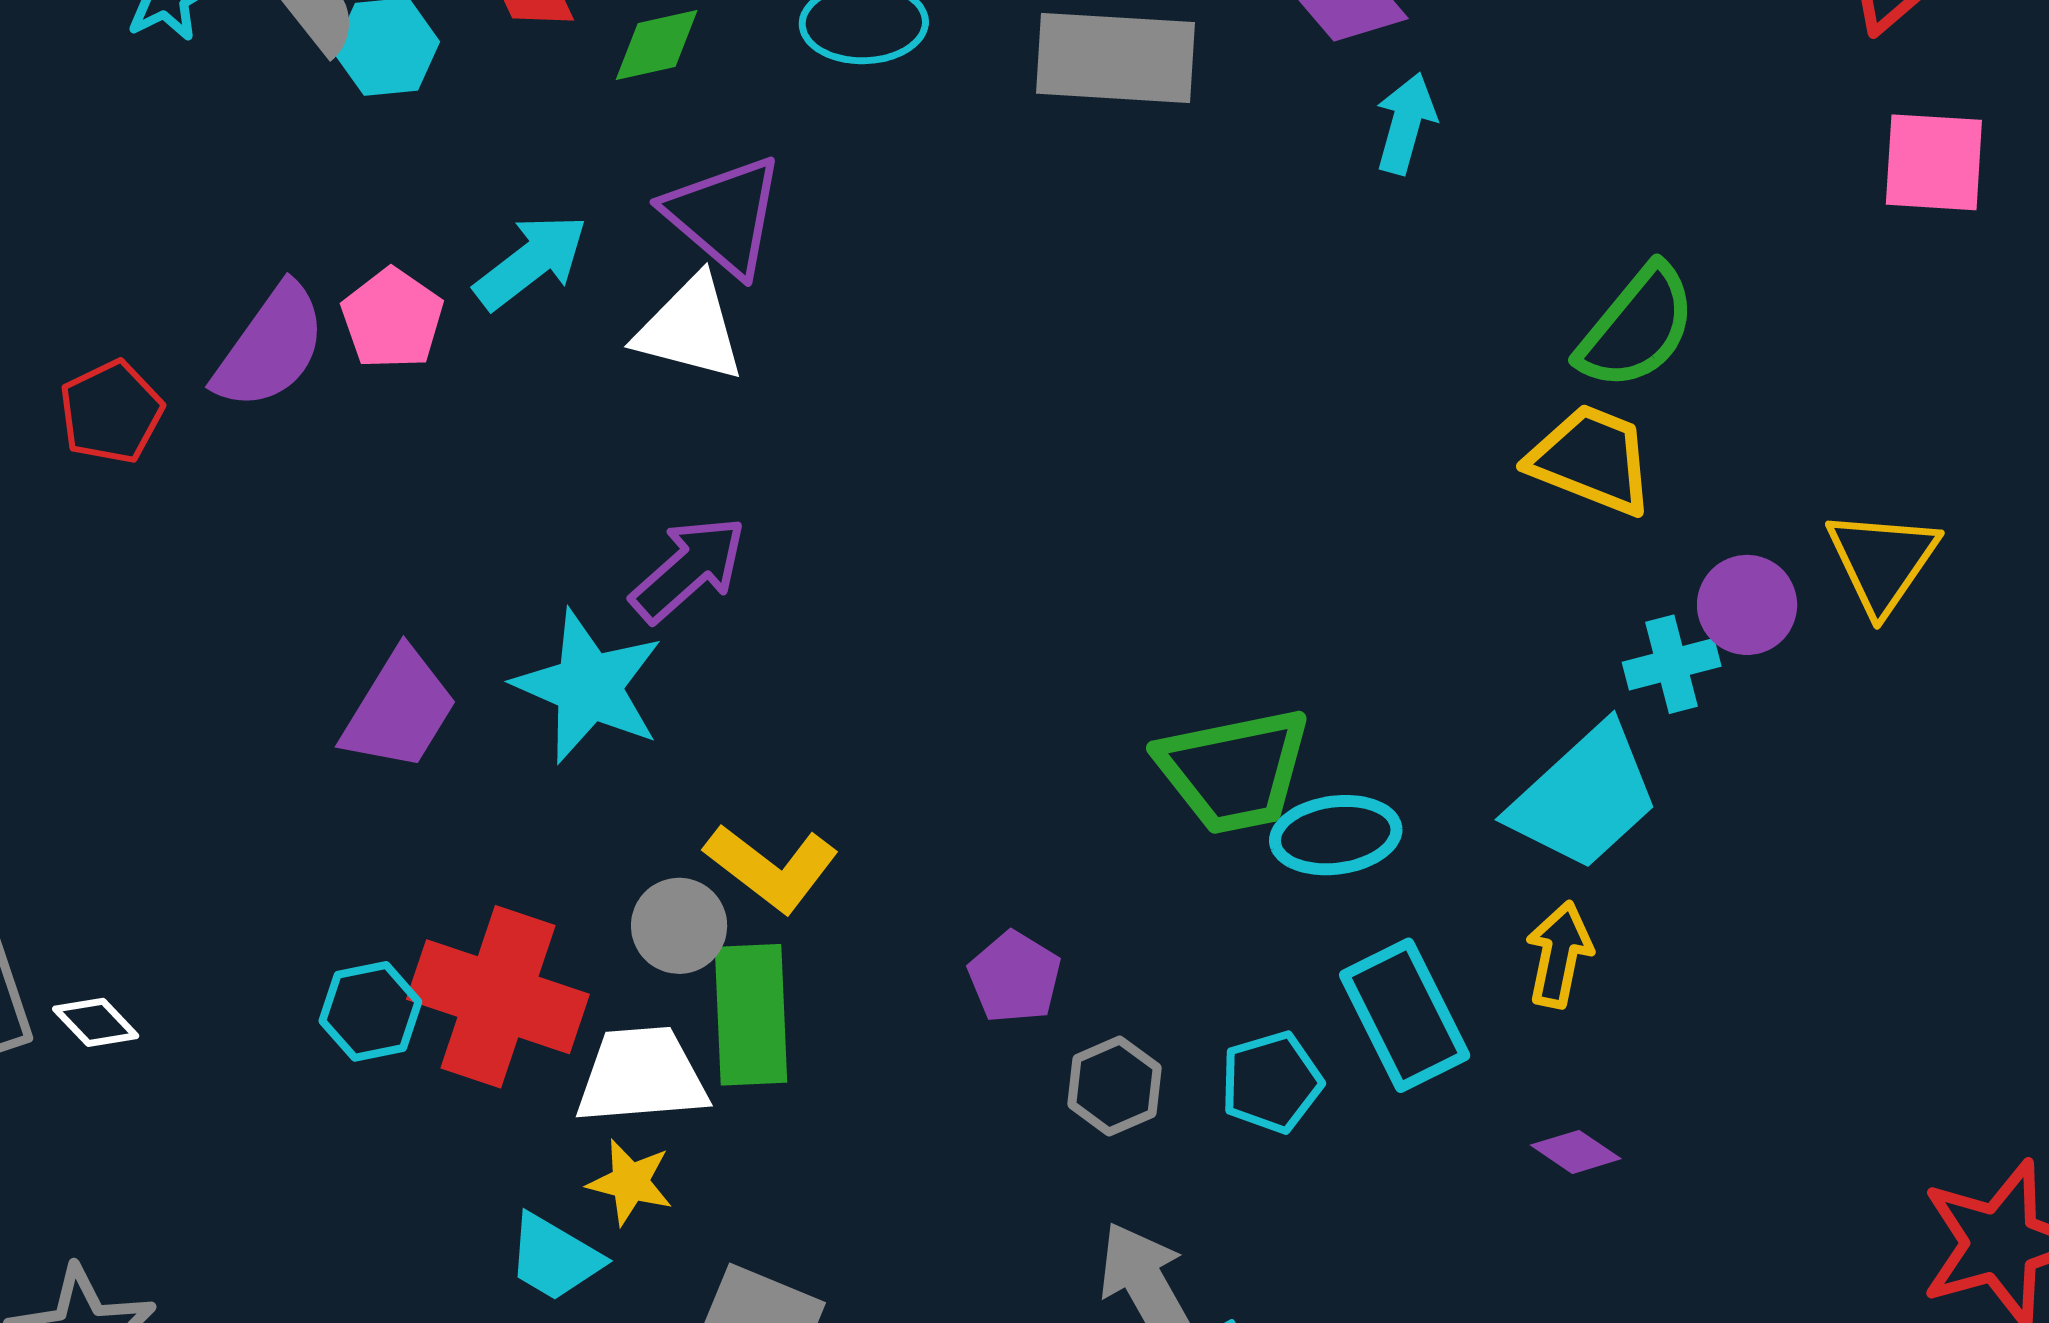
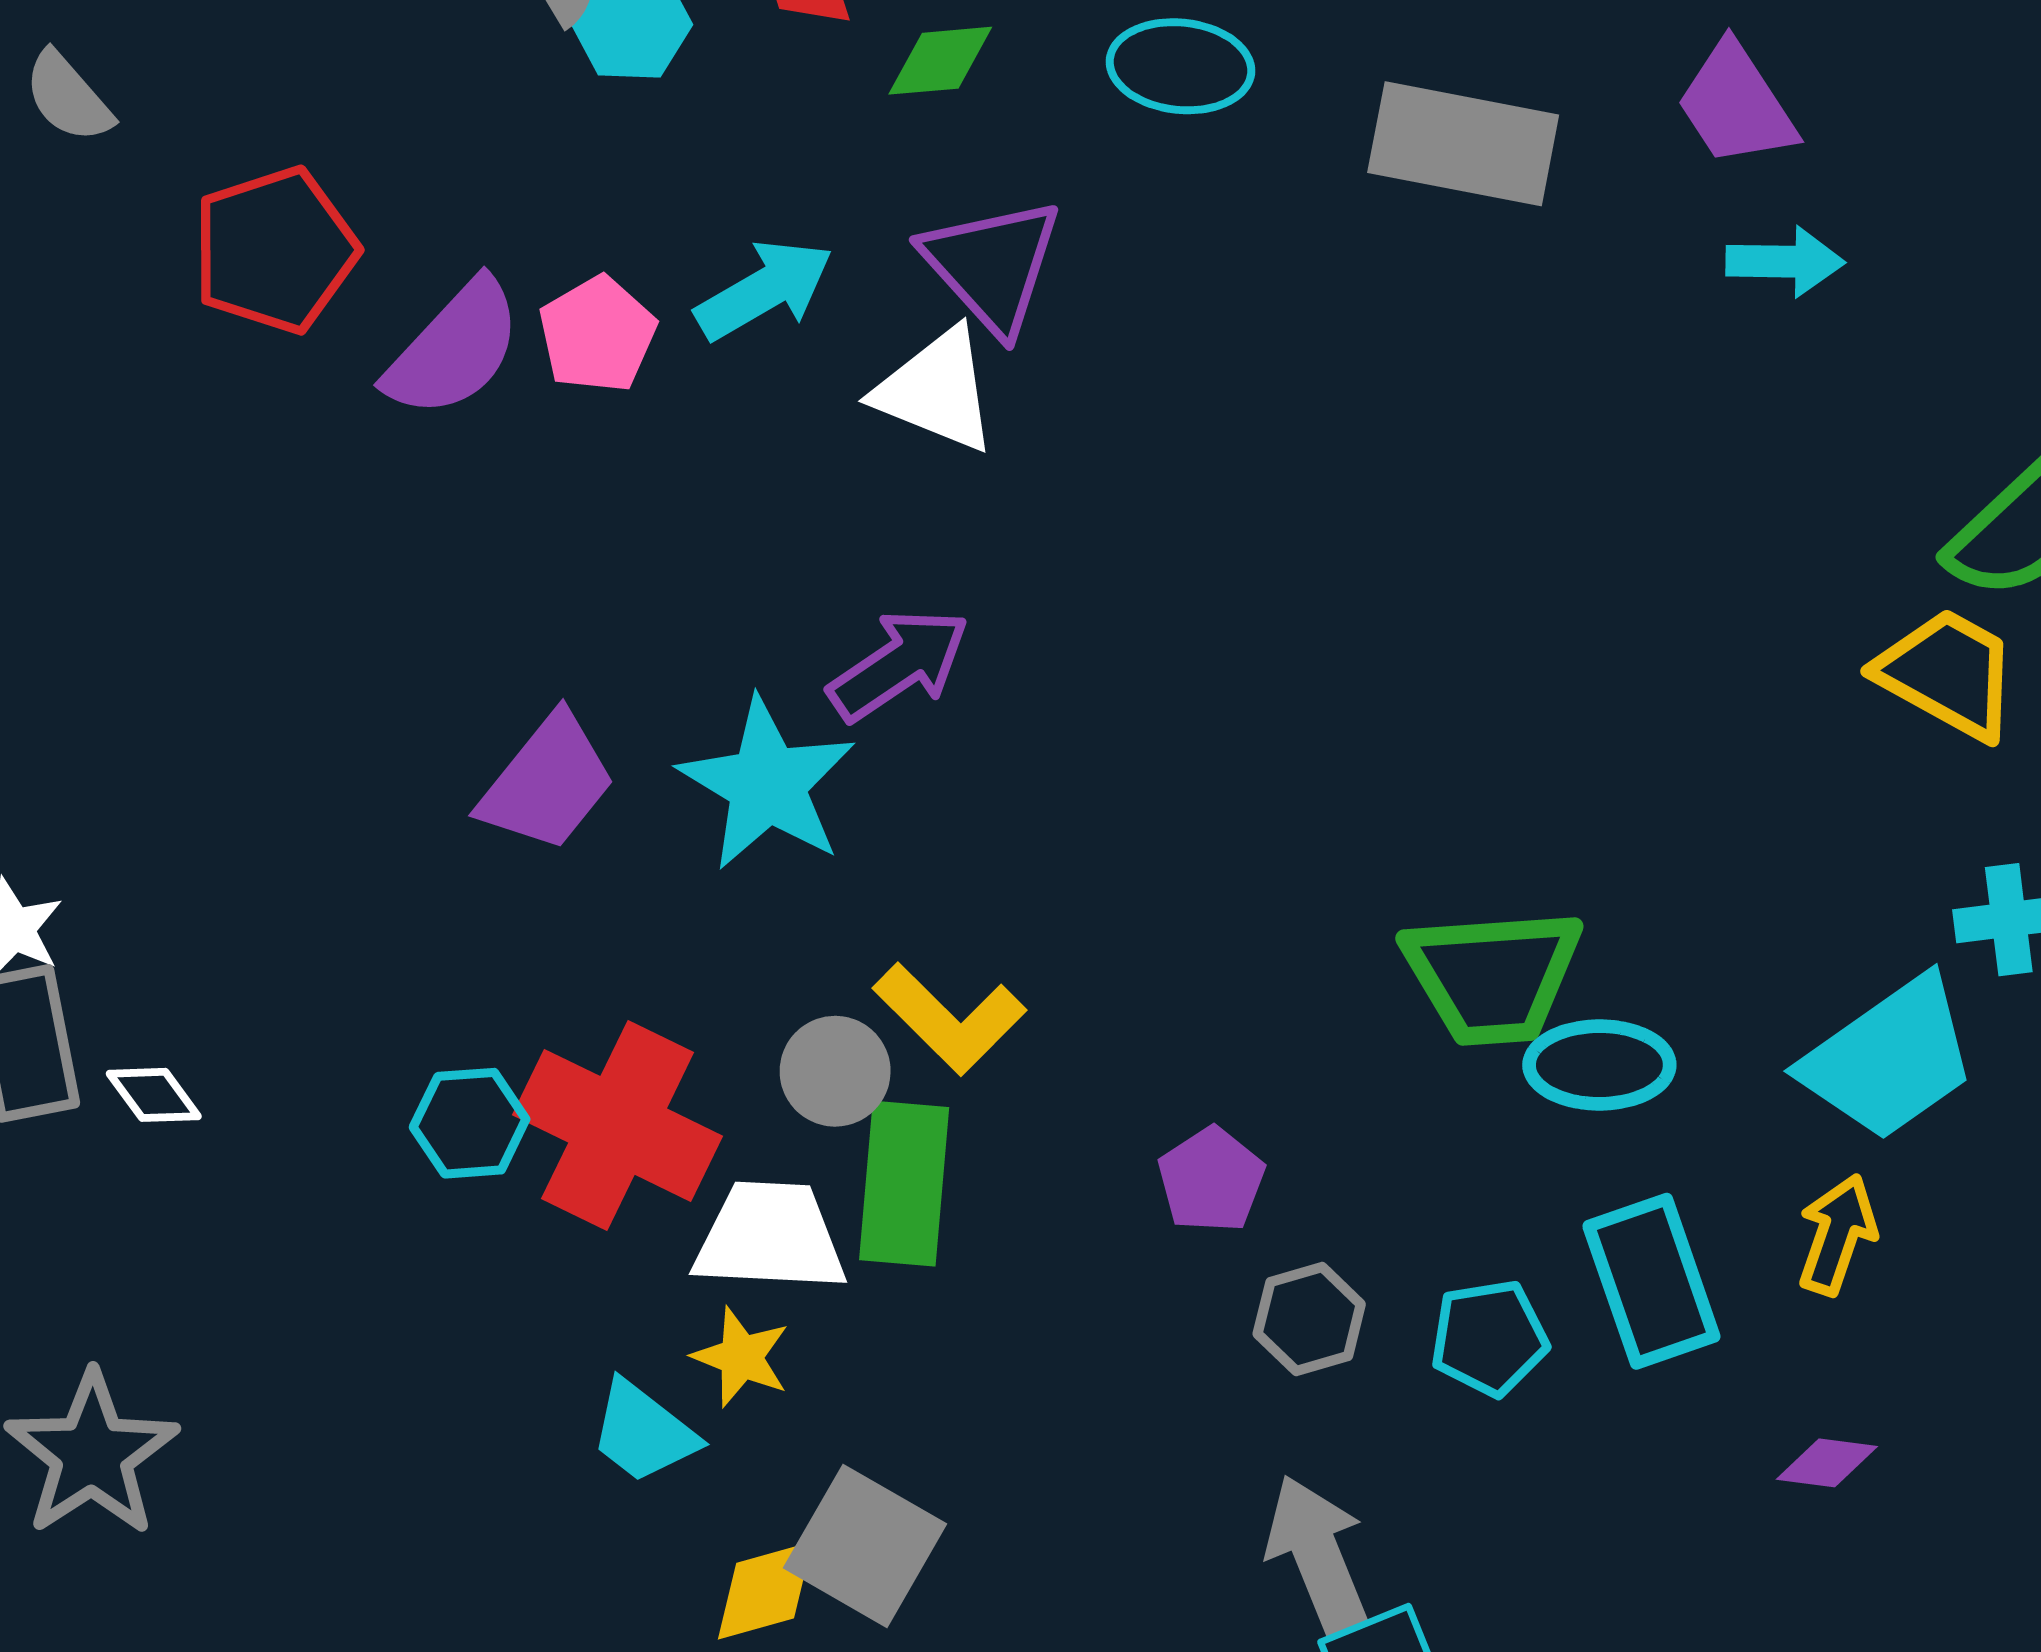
cyan arrow: (1406, 123) -> (1785, 262), turned 68
red pentagon: (111, 412) -> (275, 250), moved, size x1.4
purple diamond: (1576, 1152) -> (1827, 1463), turned -34

